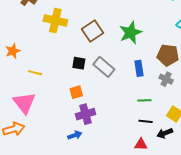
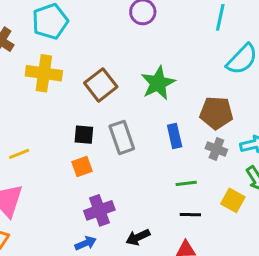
gray rectangle: (104, 67) -> (122, 137), turned 35
yellow line: (35, 73) -> (19, 154), turned -32
orange square: (76, 92) -> (82, 167), moved
black arrow: (165, 133) -> (138, 237), moved

